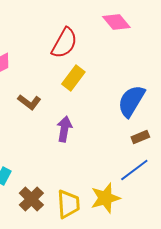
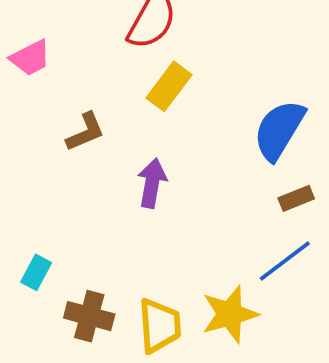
brown L-shape: (29, 102) -> (85, 132), turned -60
brown cross: (31, 199) -> (89, 316), turned -30

